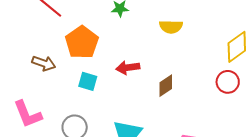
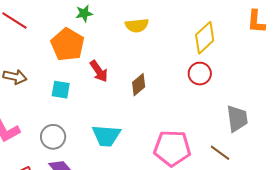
orange pentagon: (82, 42) -> (68, 45), moved
red arrow: (128, 68) -> (99, 71), turned -110

